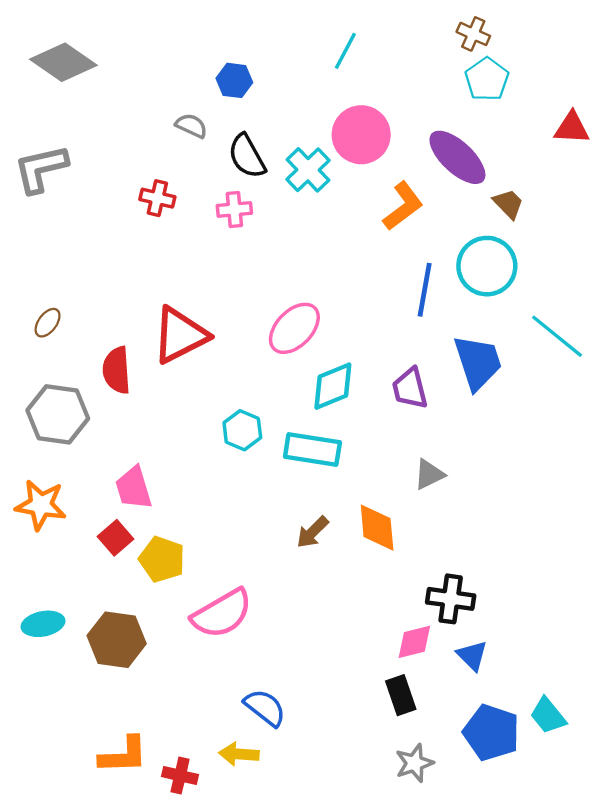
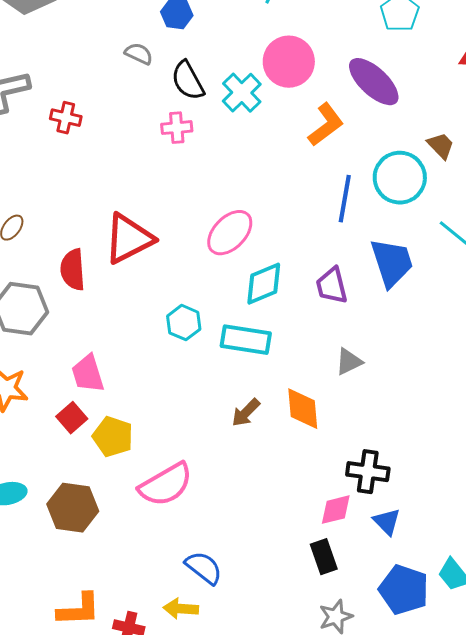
red cross: (157, 198) -> (66, 118), moved
brown trapezoid: (508, 204) -> (441, 146), moved

